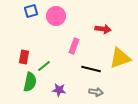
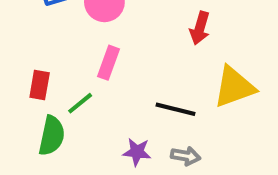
red arrow: (103, 29) -> (200, 28), turned 98
pink rectangle: (74, 46) -> (109, 63), moved
purple star: (59, 90) -> (137, 152), moved

